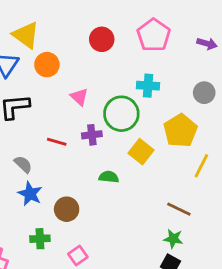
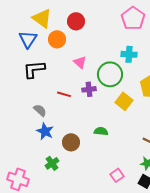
red circle: (102, 39) -> (76, 21), moved
green semicircle: (109, 177) -> (101, 131), moved
green cross: (40, 239) -> (52, 163), turned -32
pink square: (78, 256) -> (117, 175), moved

